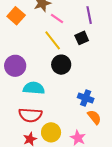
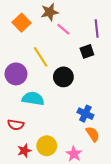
yellow line: (53, 40) -> (41, 57), moved
red semicircle: (30, 115) -> (16, 125), moved, size x0.7

